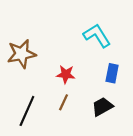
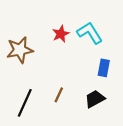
red star: (66, 74) -> (61, 34), moved, turned -30

